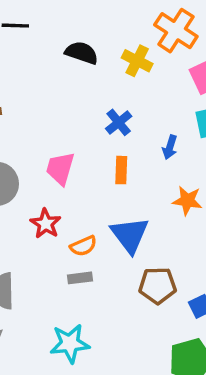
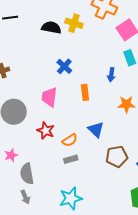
yellow cross: (137, 61) -> (74, 23), moved
blue cross: (119, 122) -> (64, 66), moved
blue triangle: (130, 235) -> (96, 130), size x0.7

